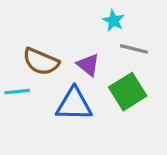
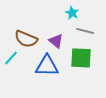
cyan line: (17, 92) -> (11, 58), turned -42
green square: (128, 92) -> (81, 58), turned 35

